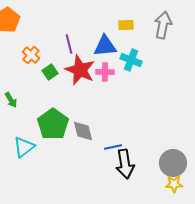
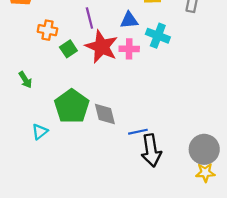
blue triangle: (105, 46) -> (129, 20), size x0.7
orange cross: (31, 55) -> (47, 30), turned -30
cyan triangle: (24, 147) -> (40, 132), size x0.7

